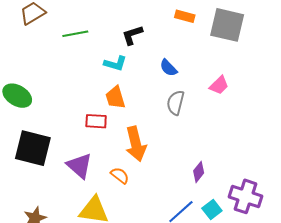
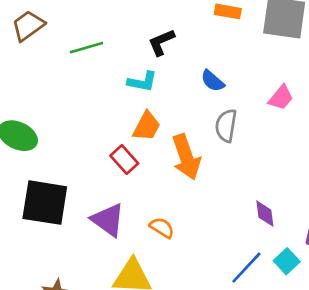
orange trapezoid: (115, 98) -> (147, 126), turned -130
red rectangle: (96, 121) -> (124, 160), turned 50
orange arrow: (136, 144) -> (186, 157), moved
purple diamond: (199, 172) -> (265, 214), turned -40

